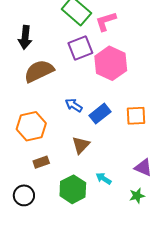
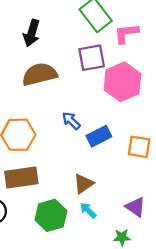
brown triangle: (81, 145) -> (83, 184), moved
brown rectangle: (41, 162) -> (21, 177), size x1.8

